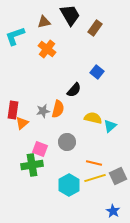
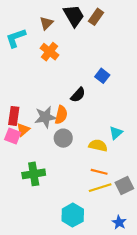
brown triangle: (44, 22) -> (46, 23), turned -32
brown rectangle: (95, 28) -> (96, 17), moved
gray star: (43, 111) -> (45, 117), size x1.5
yellow semicircle: (93, 118) -> (98, 145), moved
gray circle: (67, 142) -> (63, 138), moved
pink square: (40, 149) -> (13, 136), moved
cyan hexagon: (69, 185) -> (73, 215), moved

